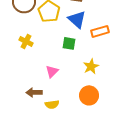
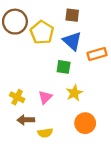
yellow cross: (26, 41) -> (17, 97), moved
yellow star: (91, 66) -> (74, 93), moved

